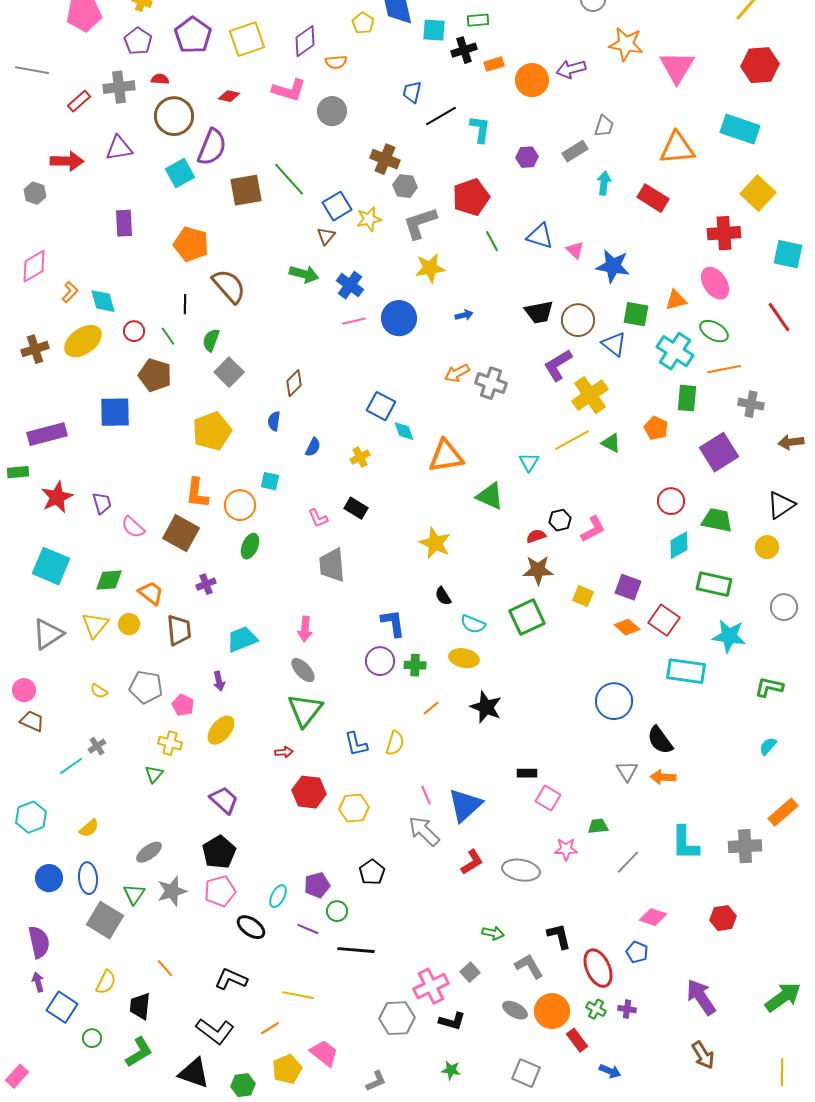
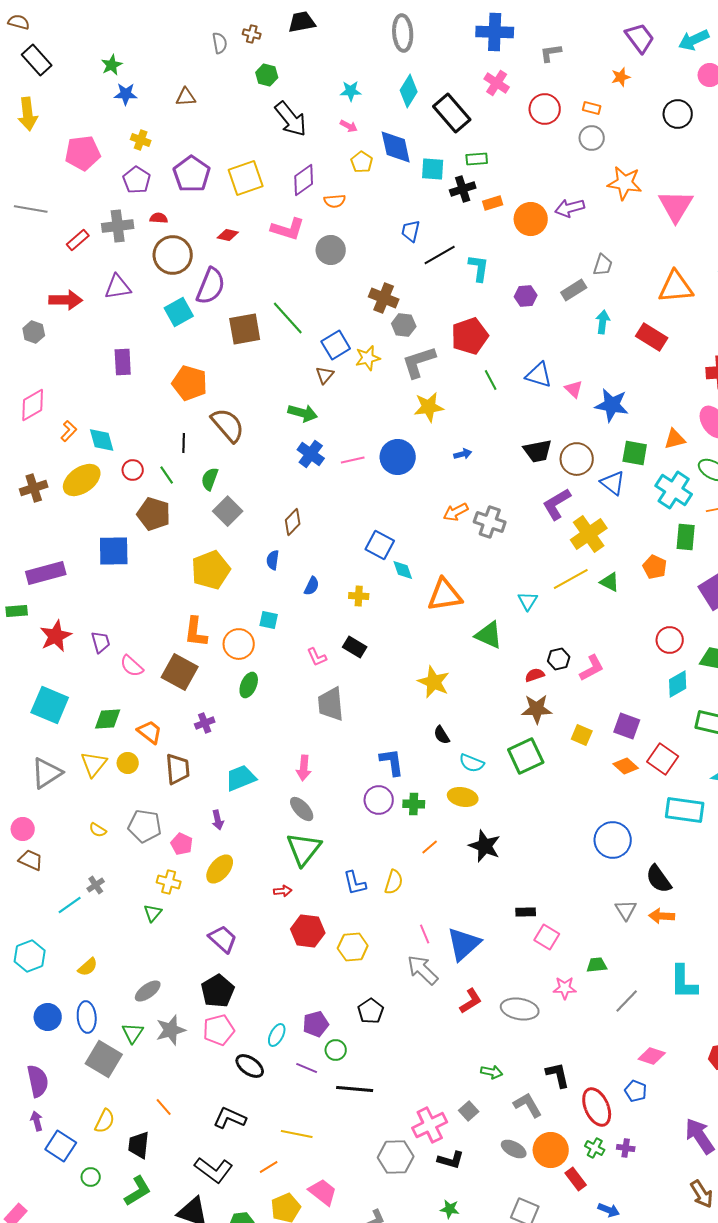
blue cross: (350, 285) -> (311, 454), moved
yellow cross: (360, 457) -> (359, 596), turned 30

